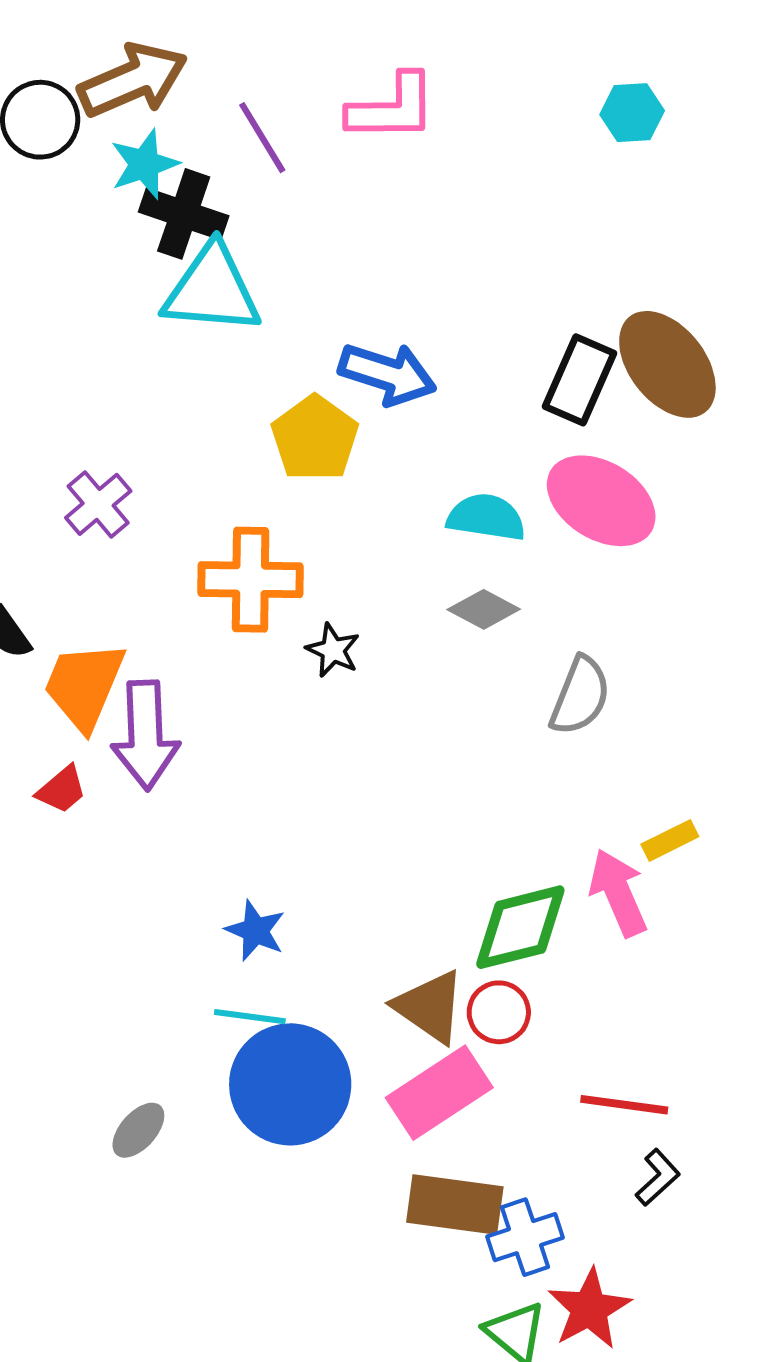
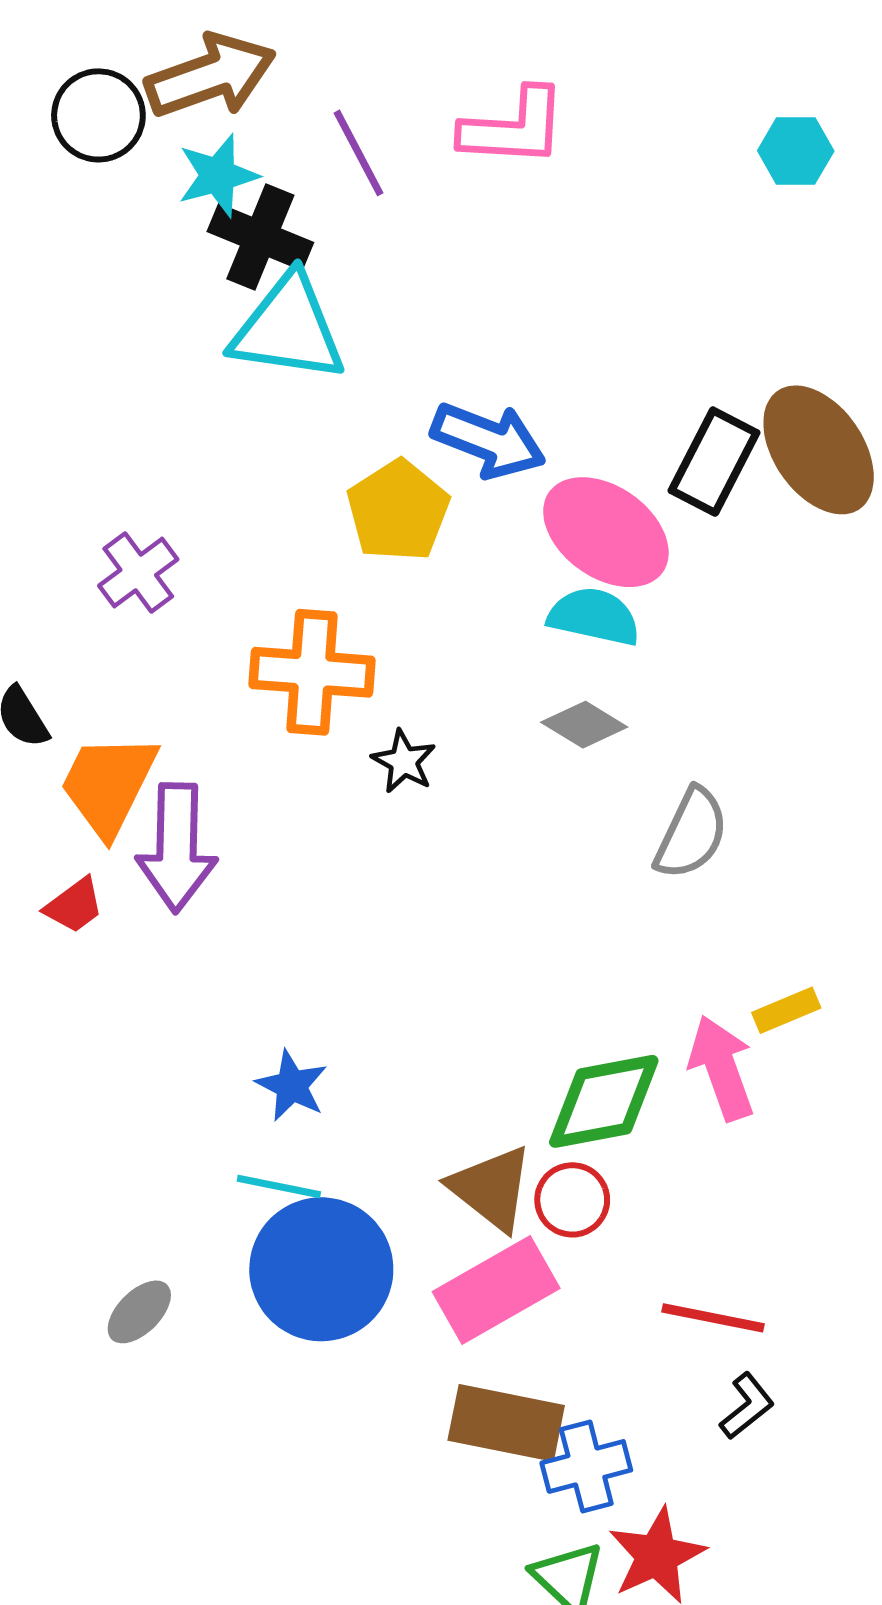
pink ellipse: (601, 501) -> (606, 532), moved

